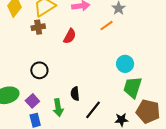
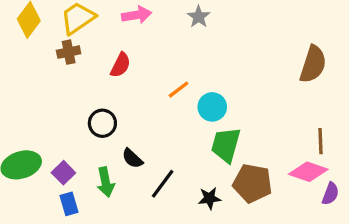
orange line: (106, 26) -> (178, 90), moved
black circle: (39, 70) -> (102, 123), moved
black semicircle: (75, 94) -> (132, 158), turned -40

